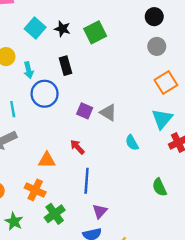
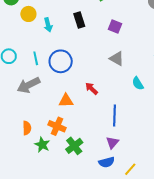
blue circle: (45, 94) -> (61, 61), moved
purple square: (85, 111) -> (115, 26), moved
blue line: (87, 181) -> (114, 116), moved
green star: (14, 221) -> (42, 145), moved

